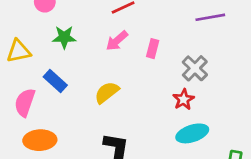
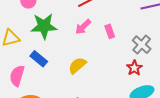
green star: (64, 37) -> (44, 26), size x1.5
pink rectangle: (153, 49) -> (110, 31), turned -32

